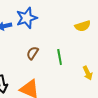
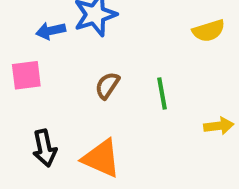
yellow arrow: (88, 73) -> (219, 126), turned -72

